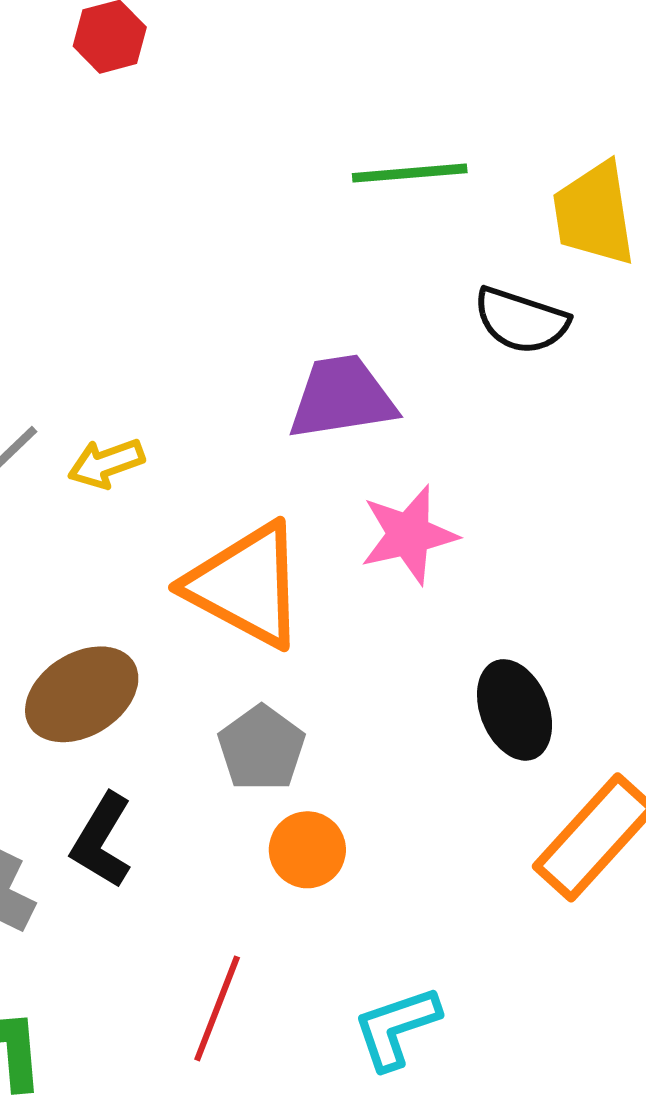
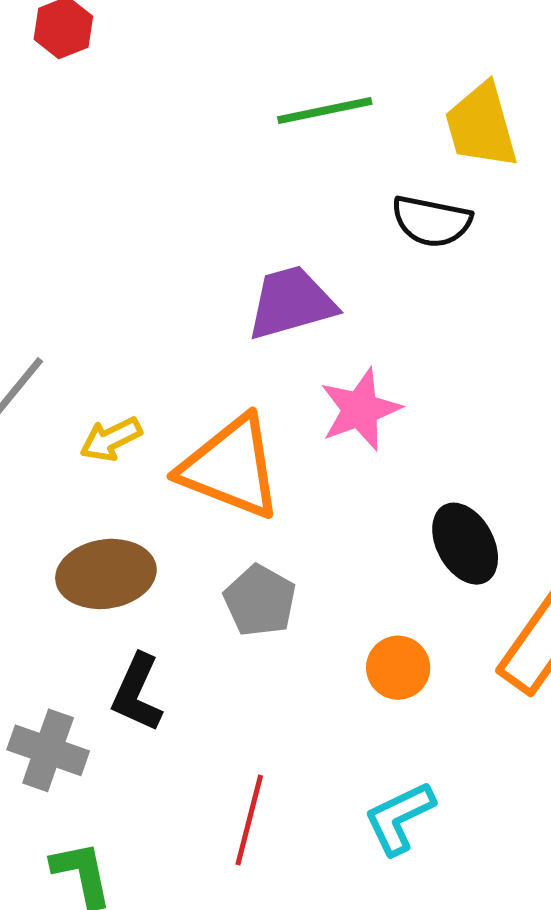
yellow arrow: (106, 463) -> (111, 439), moved
brown ellipse: (82, 694) -> (106, 574), turned 30
orange circle: (307, 850) -> (398, 668), moved

